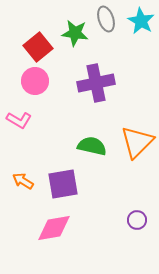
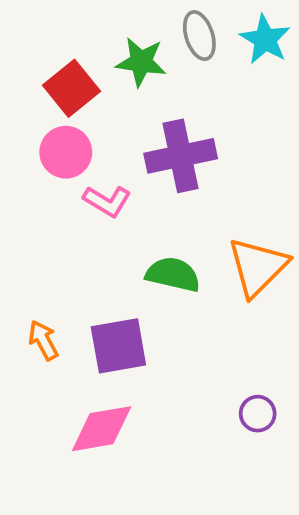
pink L-shape: (19, 120) -> (107, 201), moved
orange arrow: (23, 181) -> (43, 340), turned 30

